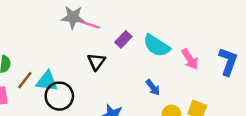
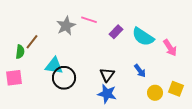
gray star: (73, 17) -> (66, 26), moved, turned -30
black triangle: (96, 62) -> (107, 75), moved
brown line: (25, 80) -> (32, 42), moved

